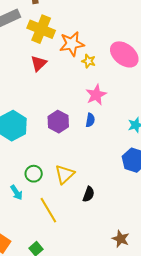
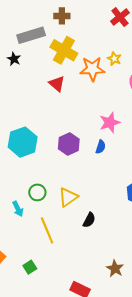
yellow star: (89, 61) -> (114, 59), moved
red triangle: (39, 63) -> (57, 84), turned -42

